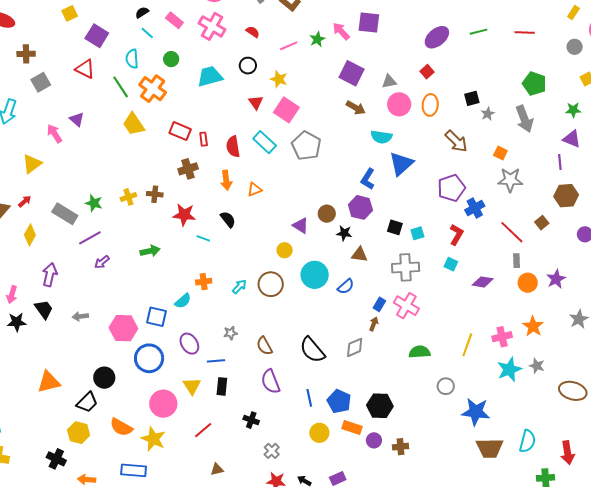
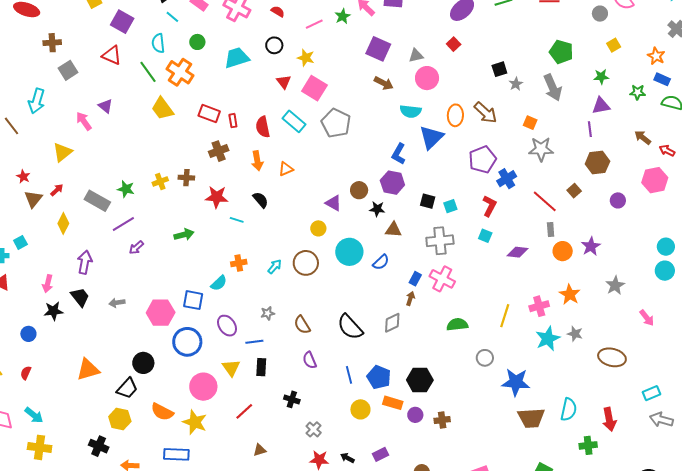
orange ellipse: (430, 105) -> (455, 115), moved
purple triangle: (572, 139) -> (601, 106), turned -30
purple semicircle: (271, 382) -> (310, 360), size x0.7

